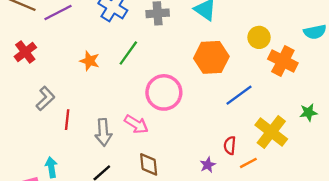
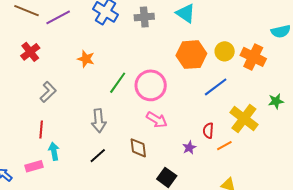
yellow circle: (259, 37) -> (225, 51), moved
green line: (128, 53) -> (118, 83), moved
red line: (67, 120) -> (41, 130), moved
pink arrow: (136, 124) -> (157, 120), moved

